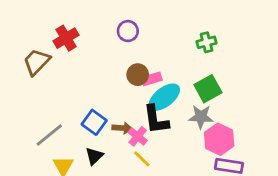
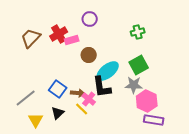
purple circle: (128, 31) -> (90, 19), moved
red cross: (66, 38) -> (59, 34), moved
brown trapezoid: (37, 62) -> (31, 38), moved
pink rectangle: (152, 79) -> (72, 40), moved
yellow line: (142, 159) -> (82, 109), moved

